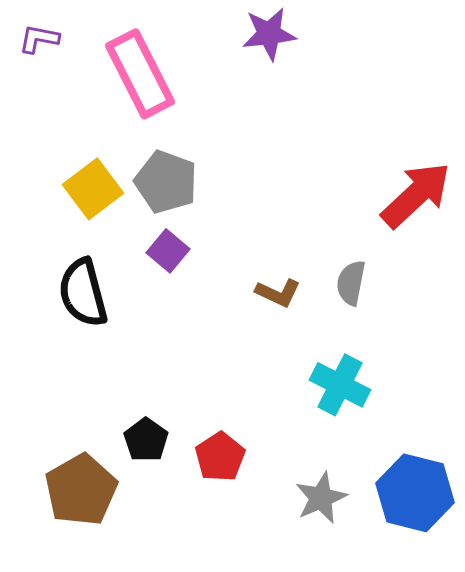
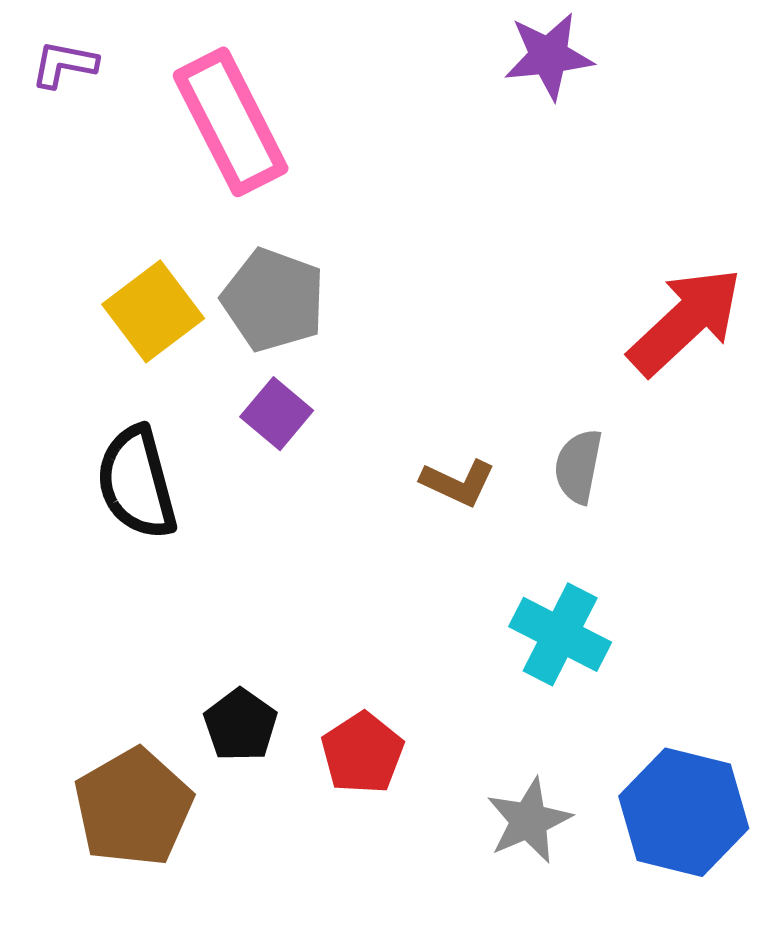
purple star: (269, 34) -> (549, 56), moved

